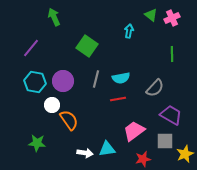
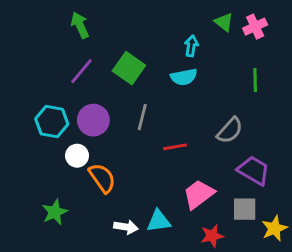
purple line: (31, 48) -> (81, 71), moved
cyan semicircle: (121, 78) -> (184, 77), moved
green star: (37, 143) -> (55, 212), turned -30

